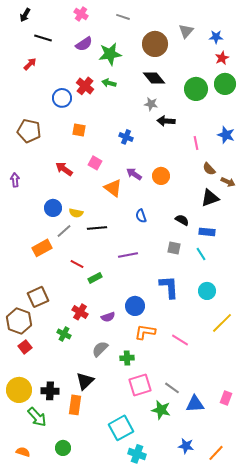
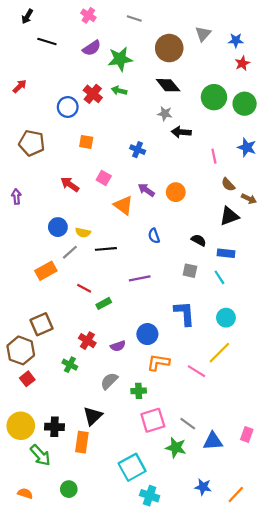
red arrow: (30, 64) -> (20, 86), moved
green circle: (225, 84) -> (245, 104), moved
yellow line: (222, 323) -> (219, 353), moved

